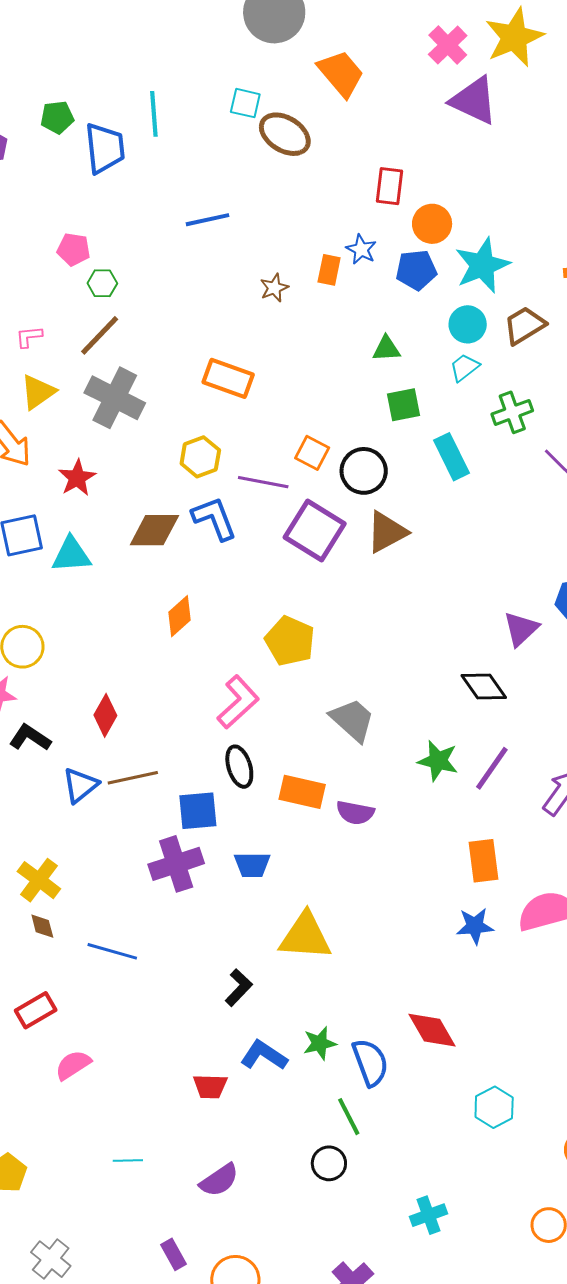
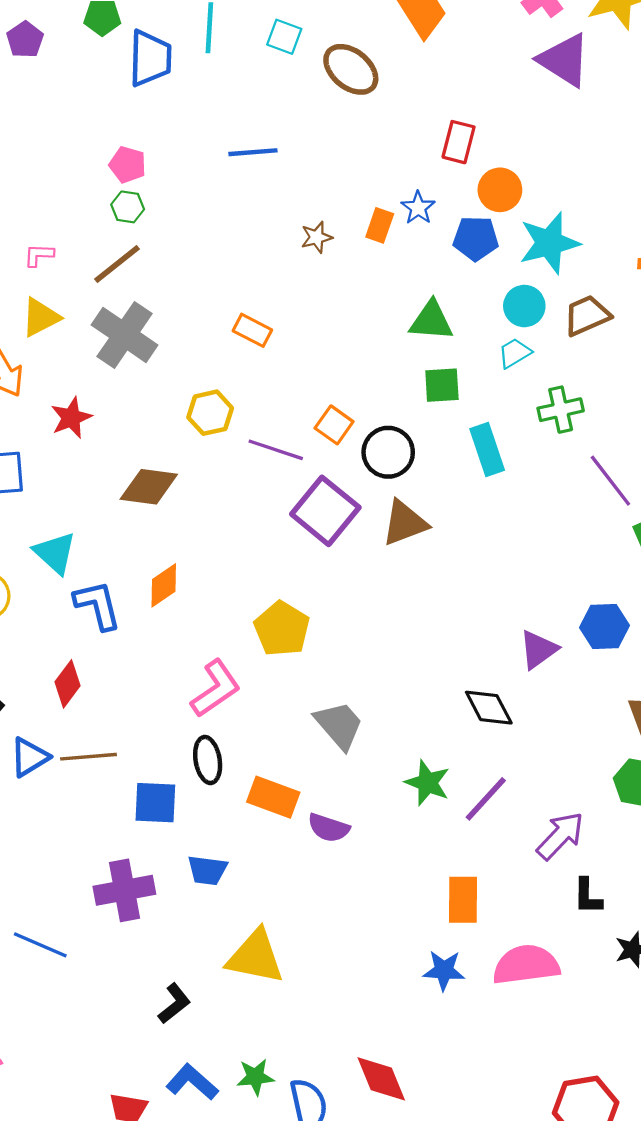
cyan square: (245, 103) -> (284, 37), moved
pink pentagon: (74, 249) -> (128, 165), moved
green triangle: (386, 349) -> (431, 321), size x1.4
orange rectangle: (228, 378) -> (252, 330), size x0.7
blue L-shape: (214, 518) -> (98, 605), moved
cyan triangle: (71, 555) -> (55, 553), moved, turned 39
purple cross: (176, 864) -> (124, 890), moved

